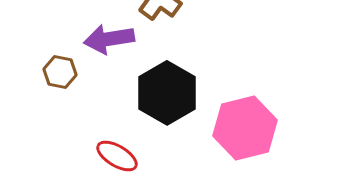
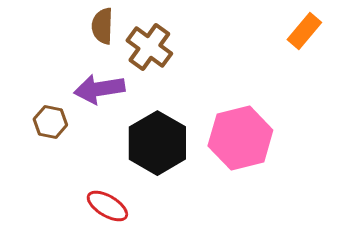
pink hexagon: (245, 128) -> (240, 138), moved

